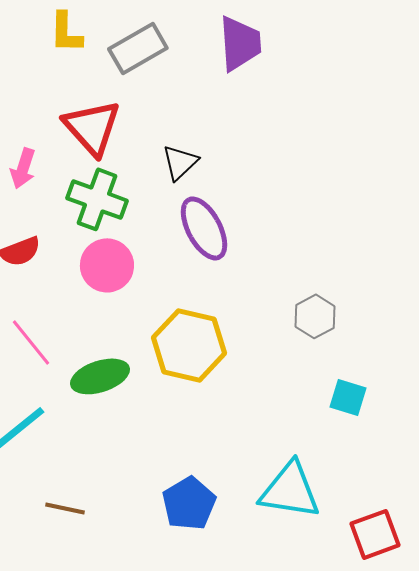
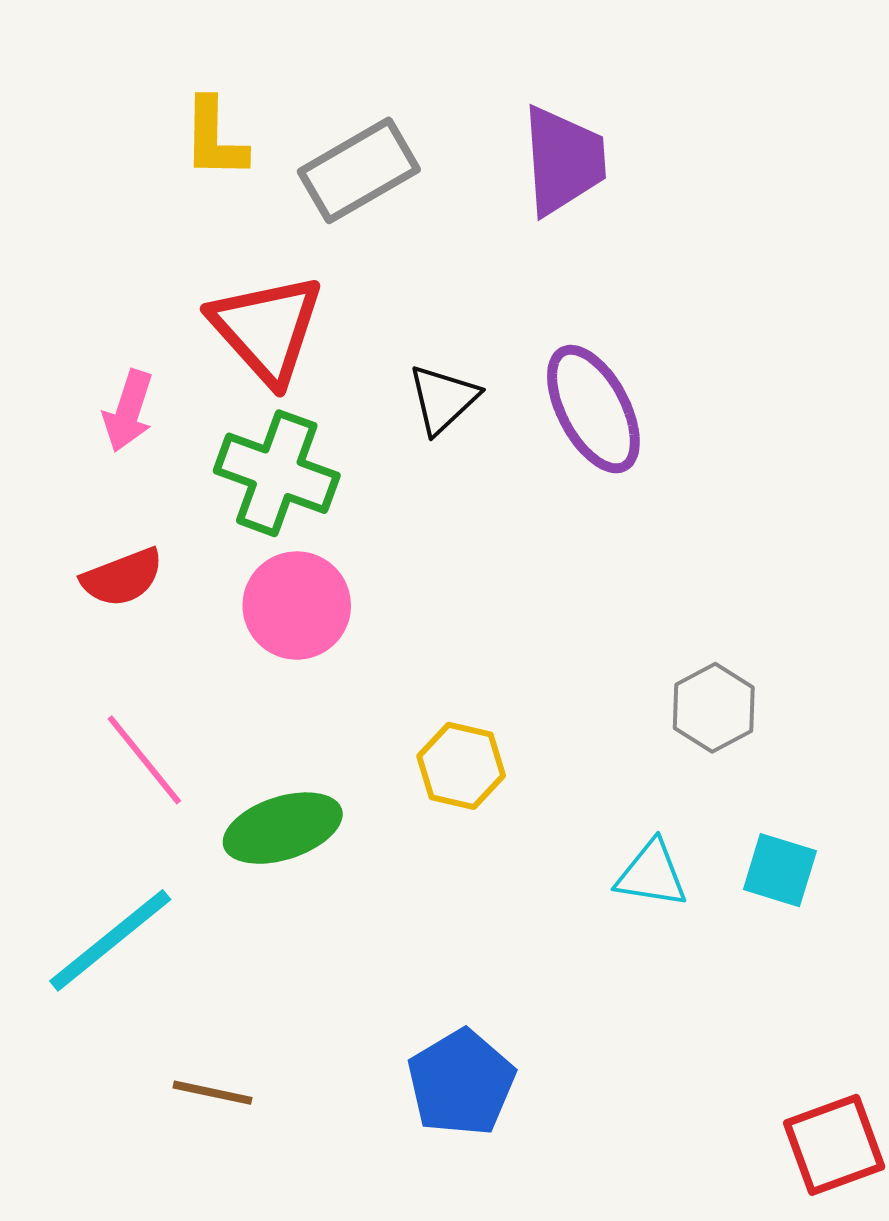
purple ellipse: (204, 228) -> (593, 409), moved
yellow hexagon: (189, 345) -> (461, 766), size x0.6
cyan triangle: (290, 490) -> (652, 874), moved, size x0.6

